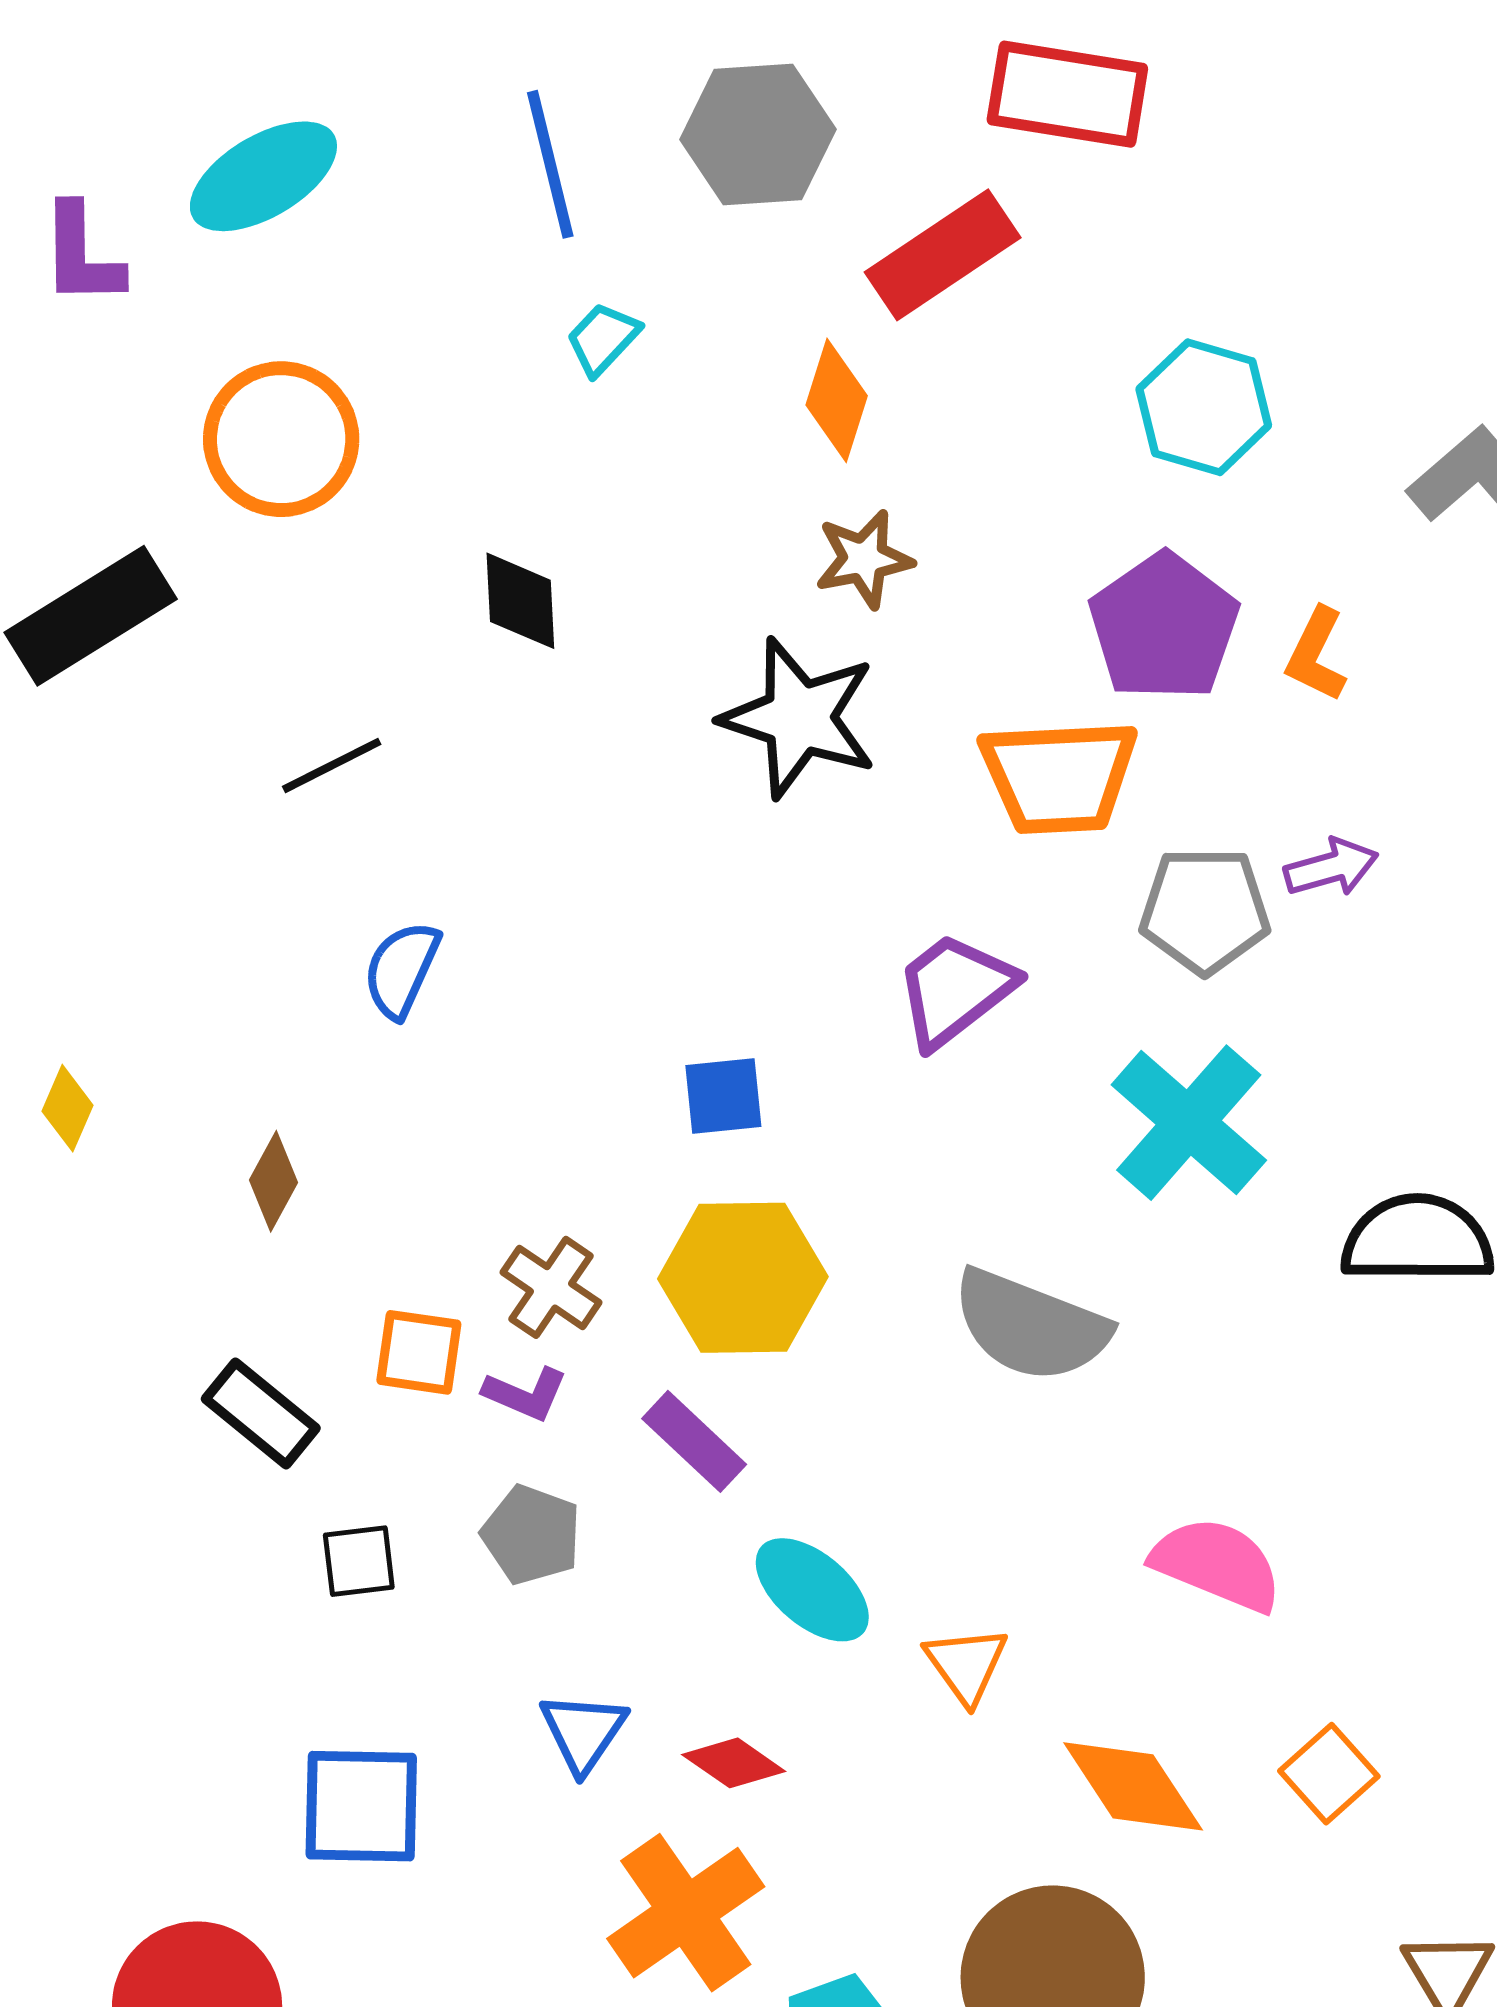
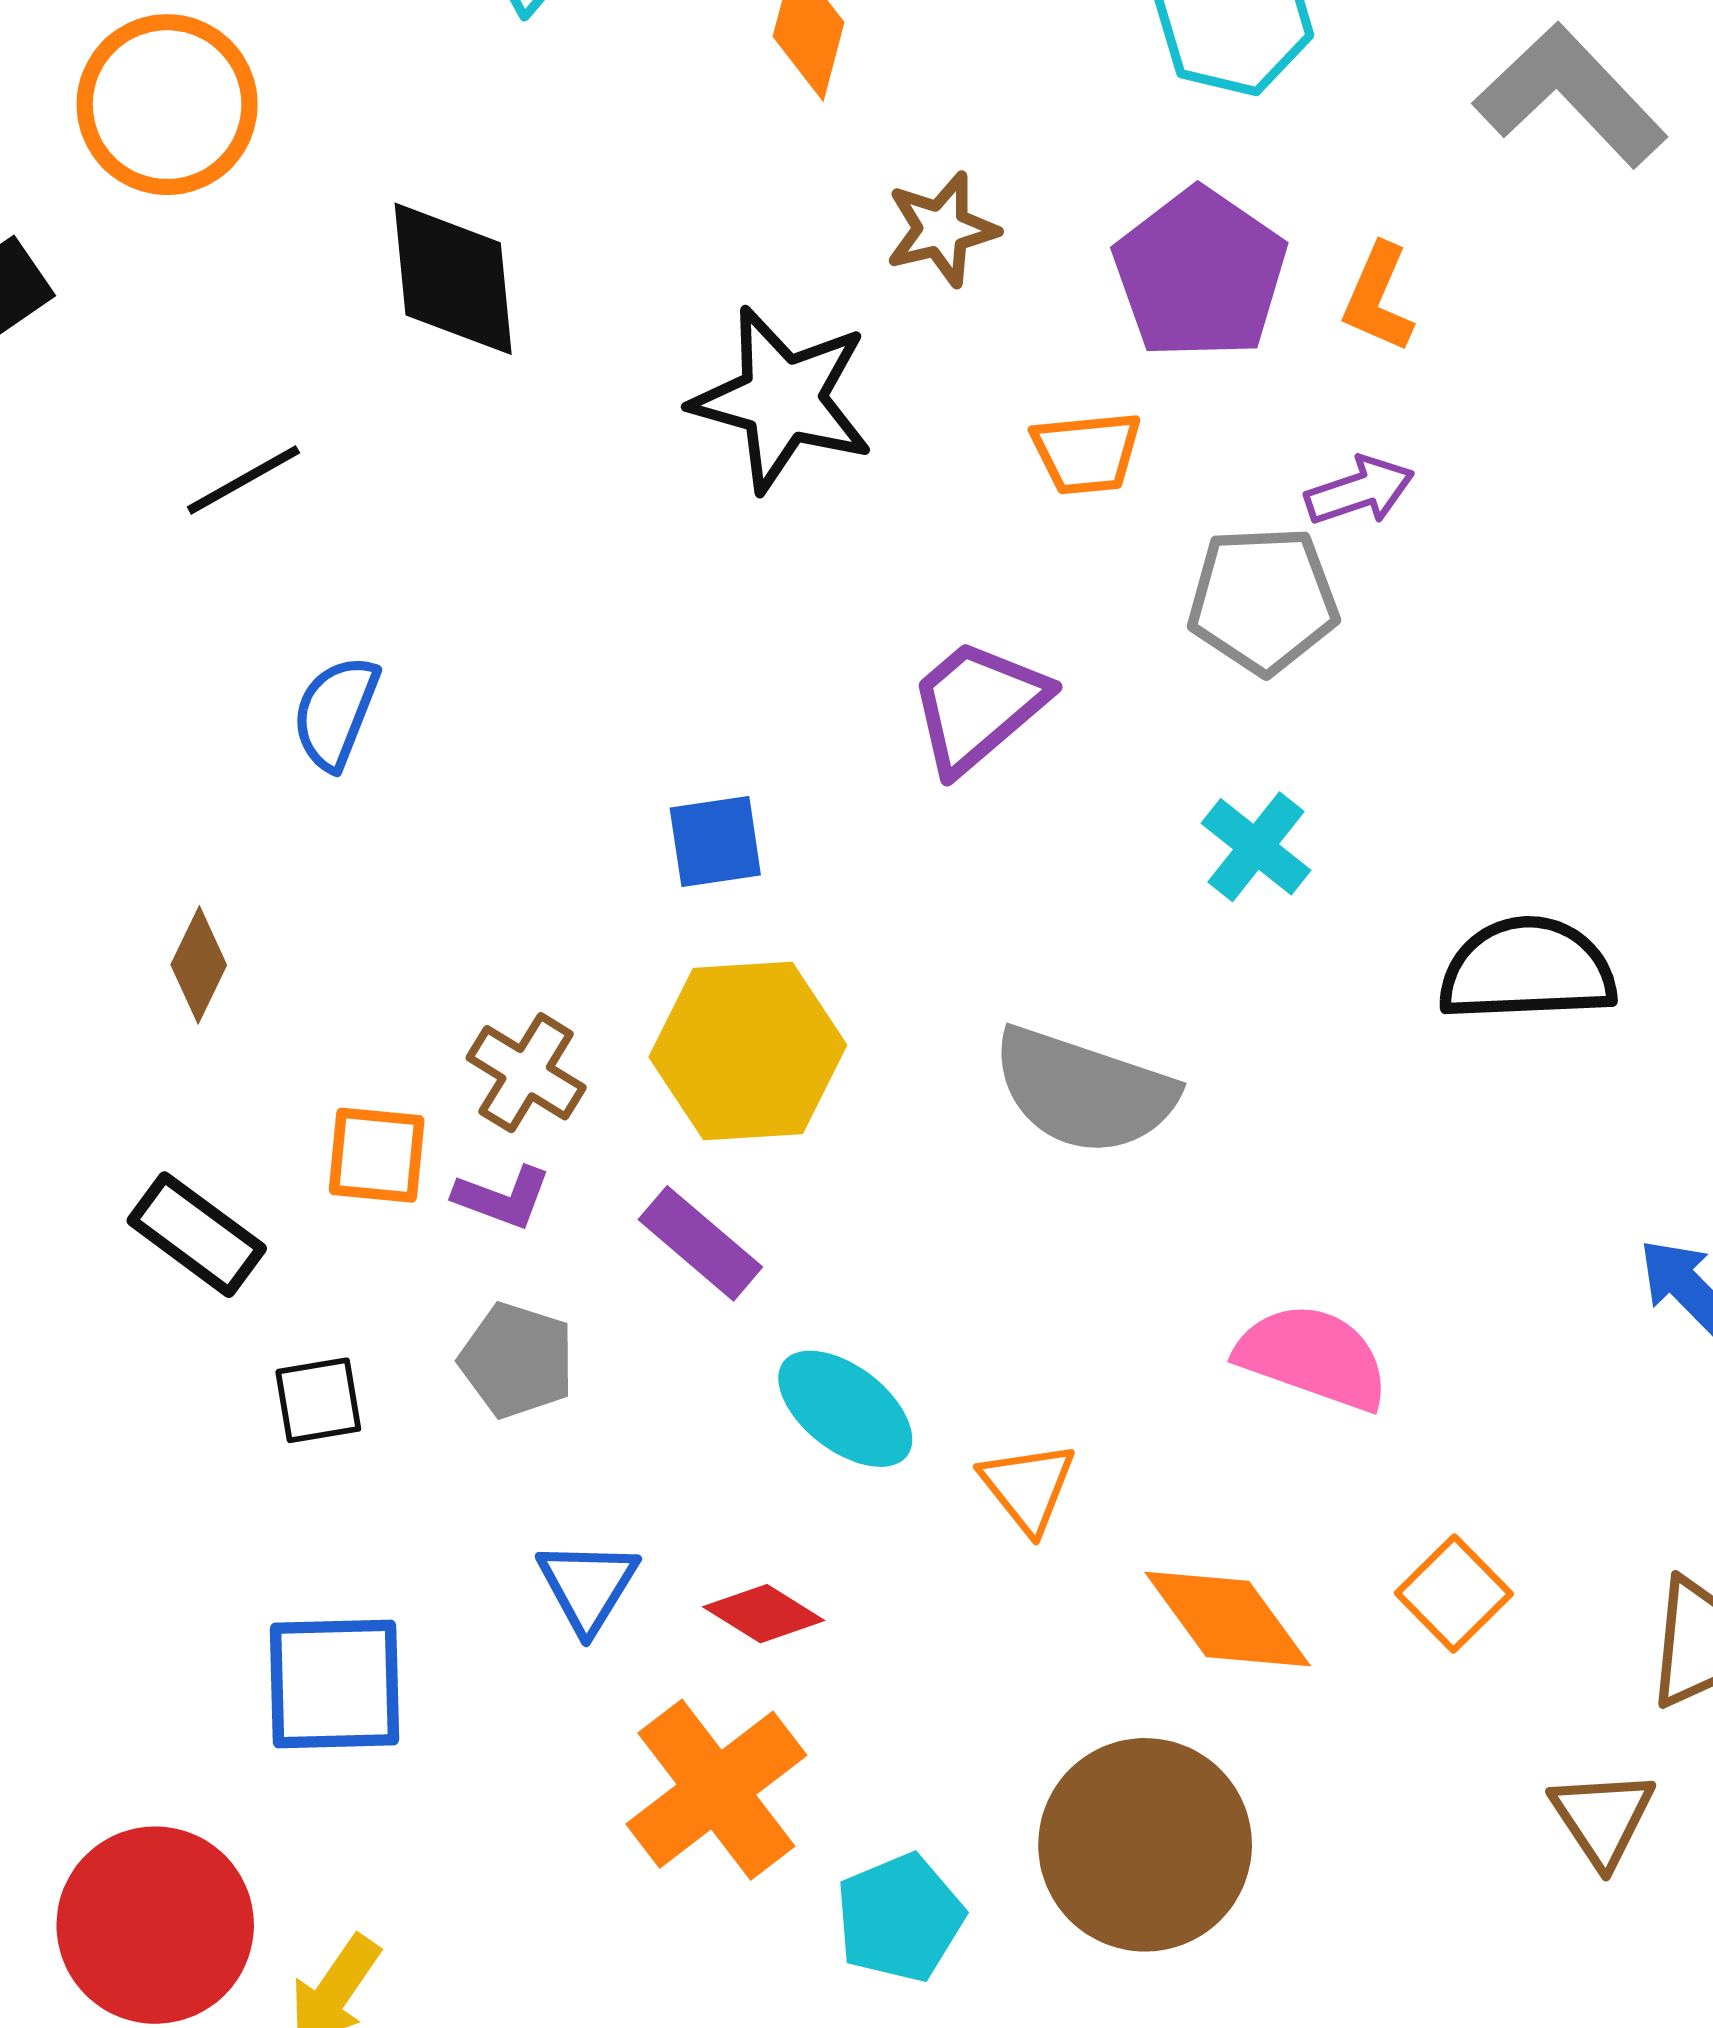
brown star: (864, 559) -> (942, 229), moved
black diamond: (520, 601) -> (453, 279), size x1.4
orange trapezoid: (1059, 776) -> (1087, 453), size x0.6
purple arrow: (1331, 868) -> (1360, 491), moved
cyan cross: (1189, 1123) -> (1256, 847), size x0.6

